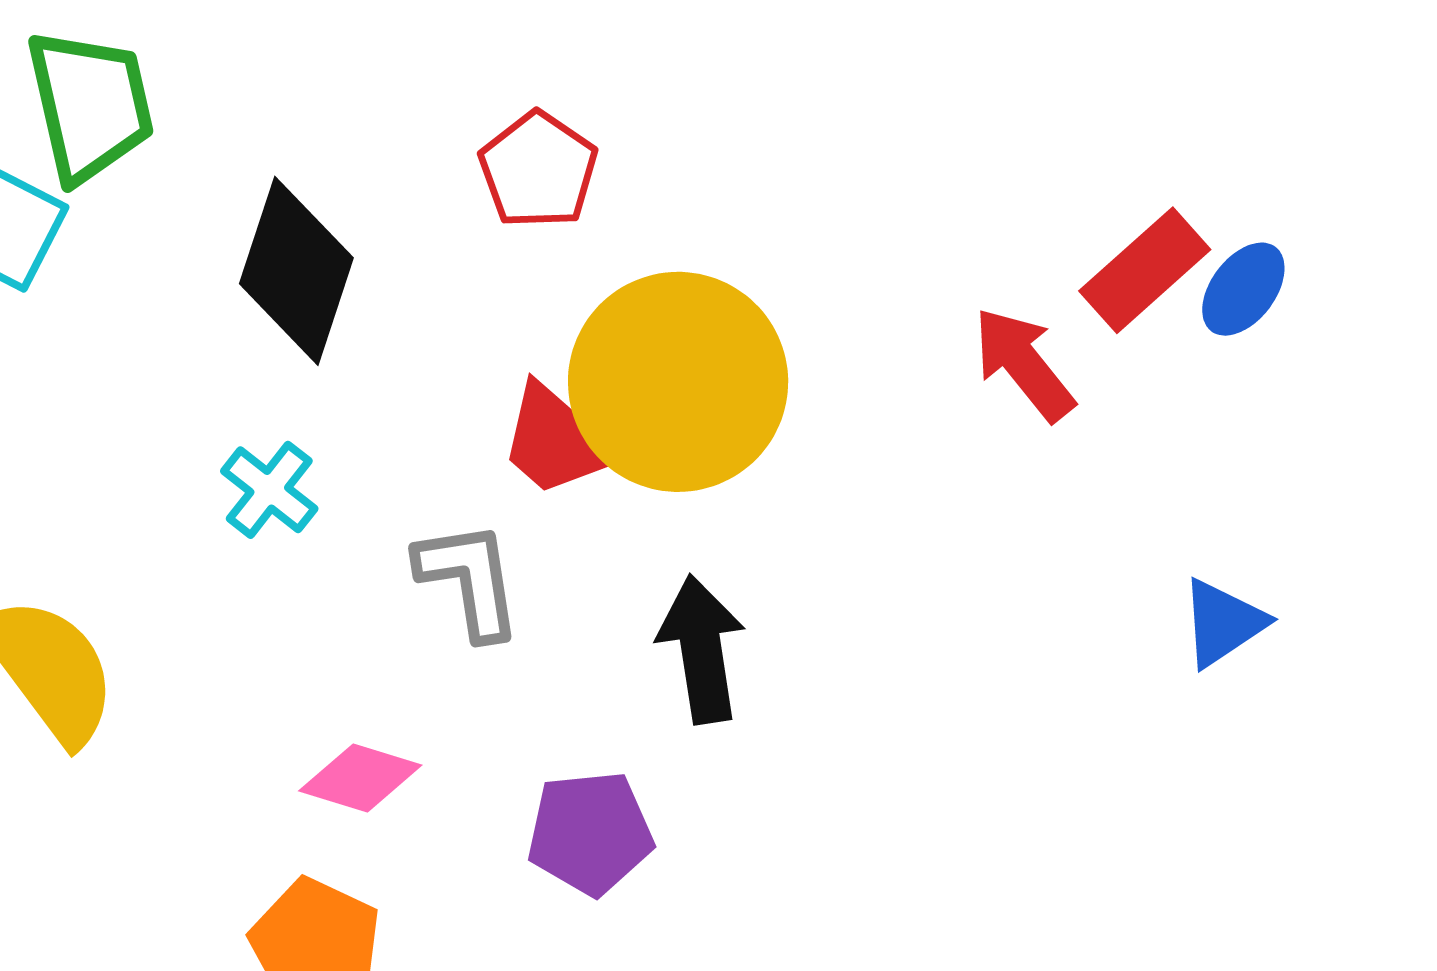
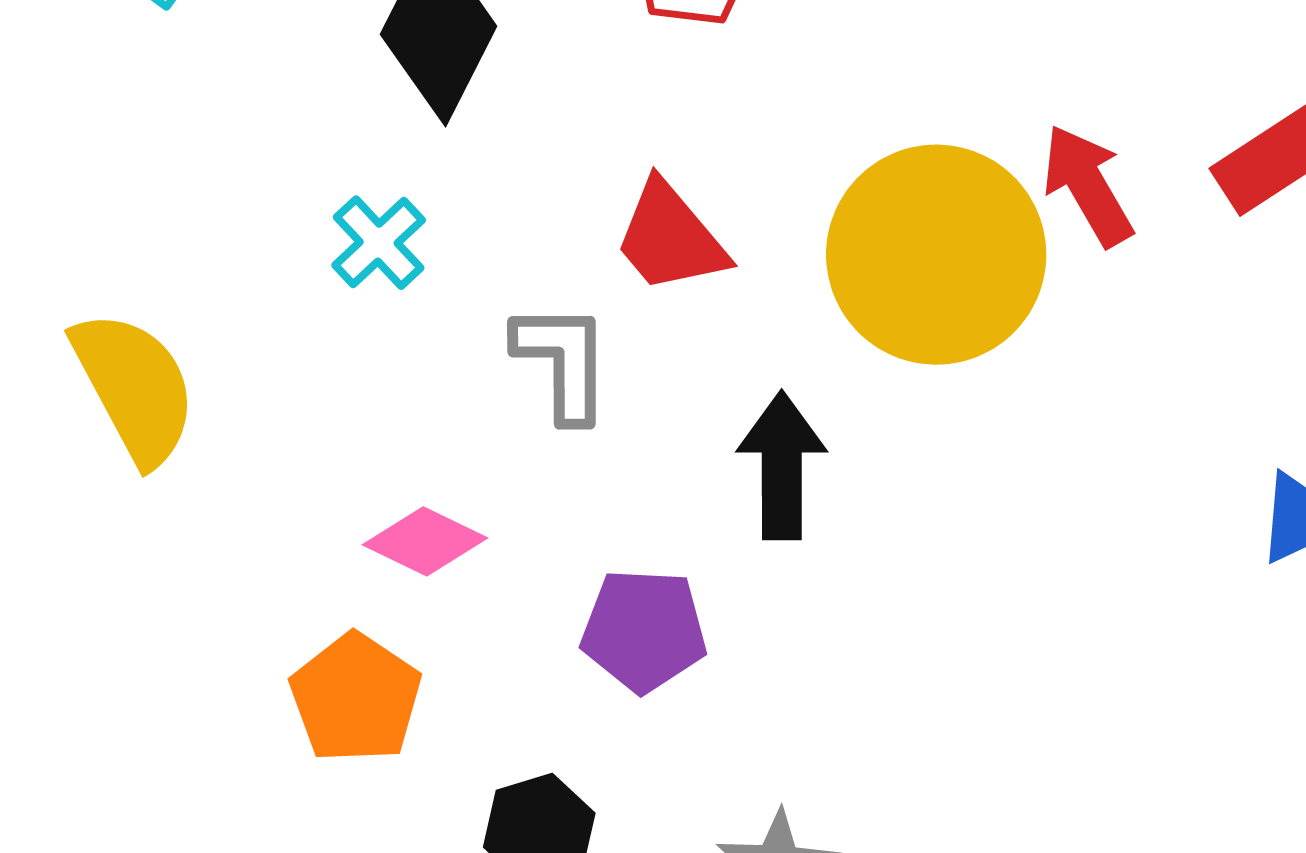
red arrow: (1024, 364) -> (1088, 185), moved
yellow circle: (678, 382) -> (936, 255), moved

